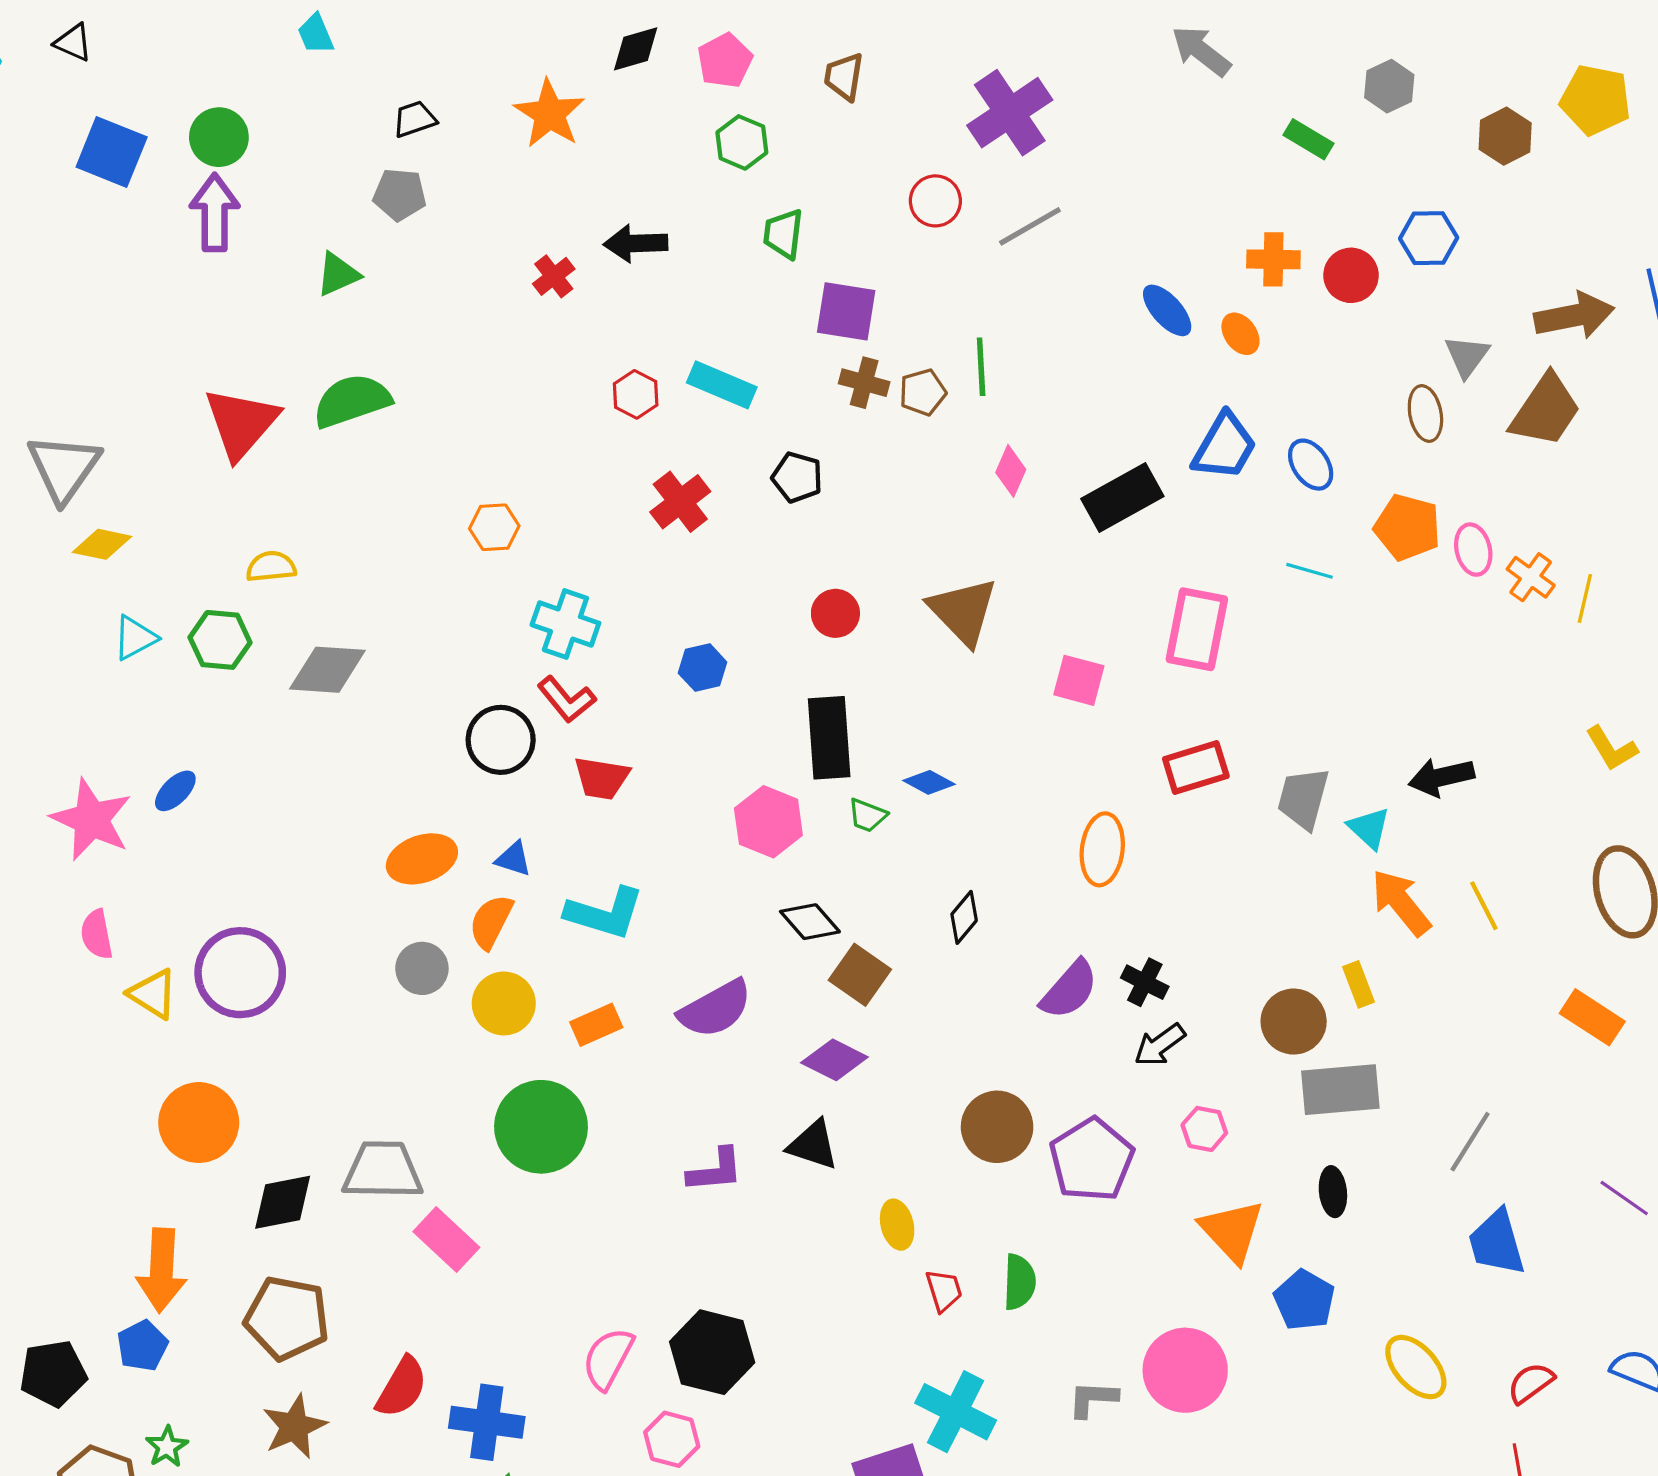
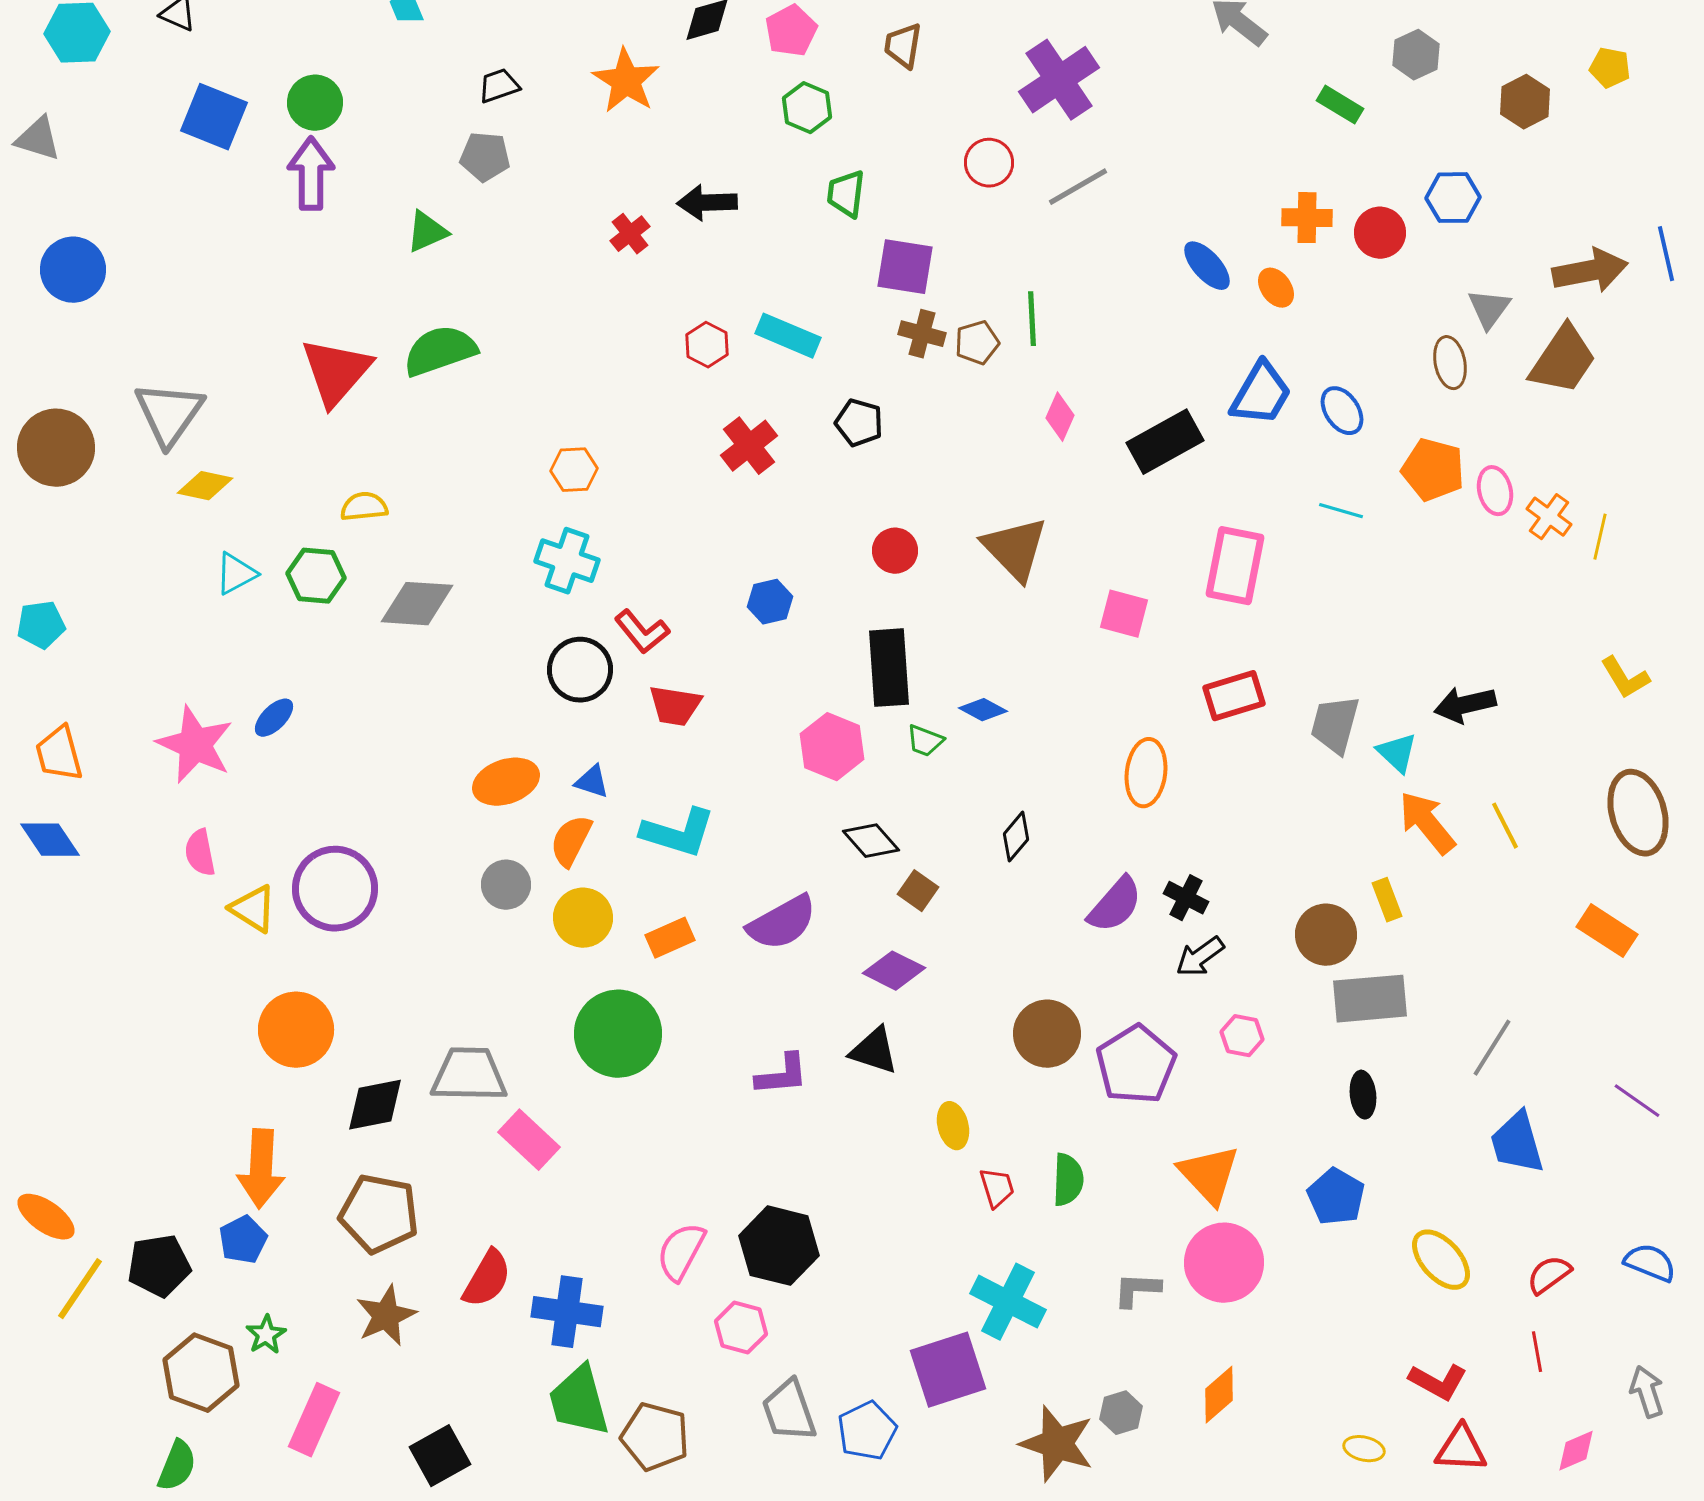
yellow pentagon: (1595, 100) -> (1610, 68), size x0.6
cyan cross: (565, 624) -> (567, 561), moved
brown square: (860, 975) -> (918, 891), size x0.7
orange triangle: (1232, 1231) -> (1209, 1175), moved

